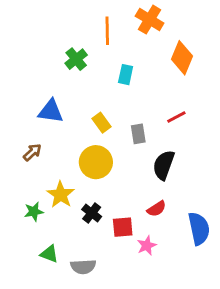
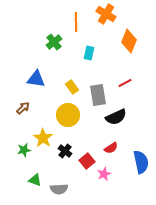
gray rectangle: (138, 134) -> (98, 95), size x1.5
black semicircle: (164, 165) -> (116, 117), turned -135
red square: (123, 227) -> (87, 161), turned -35

